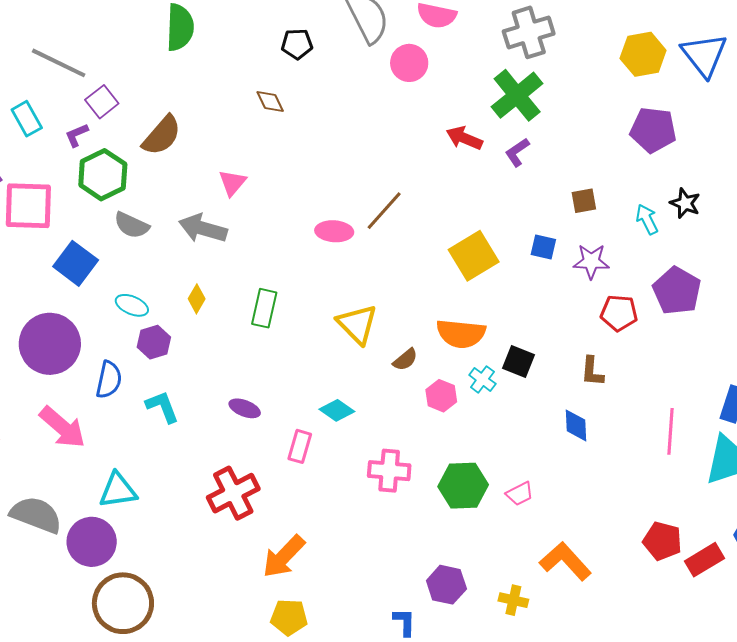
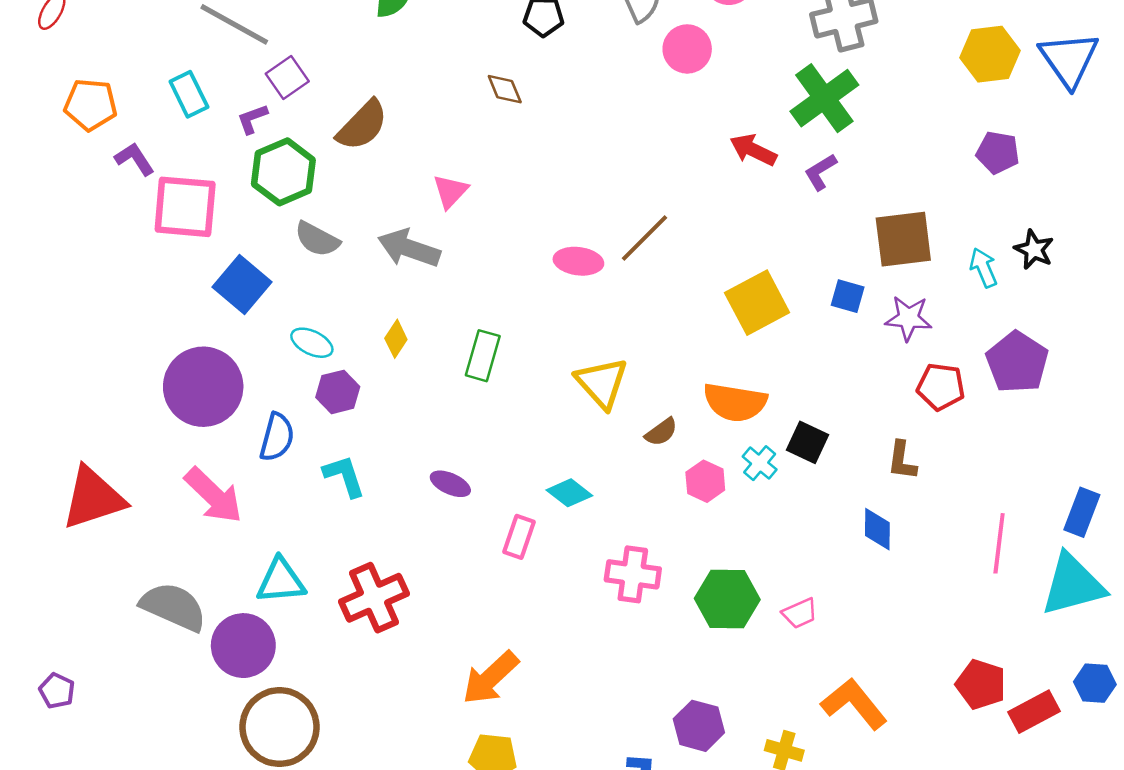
purple pentagon: (653, 130) -> (998, 152), size x0.7
brown square: (584, 201) -> (903, 239), size x1.8
red cross: (233, 493) -> (374, 598), moved

